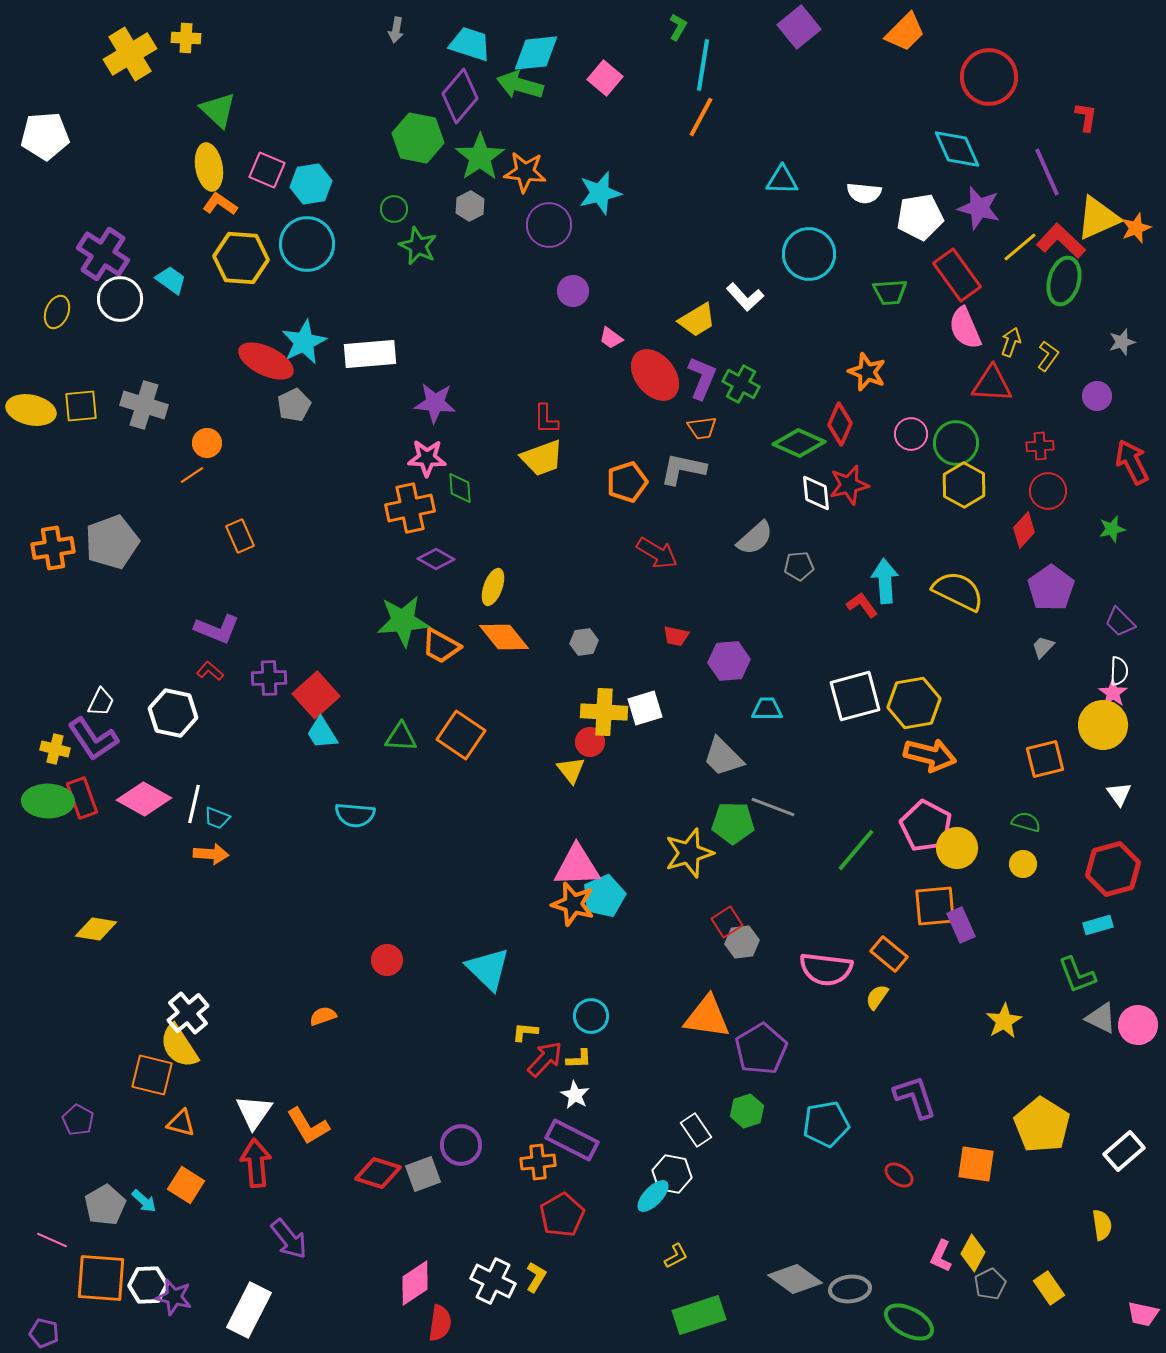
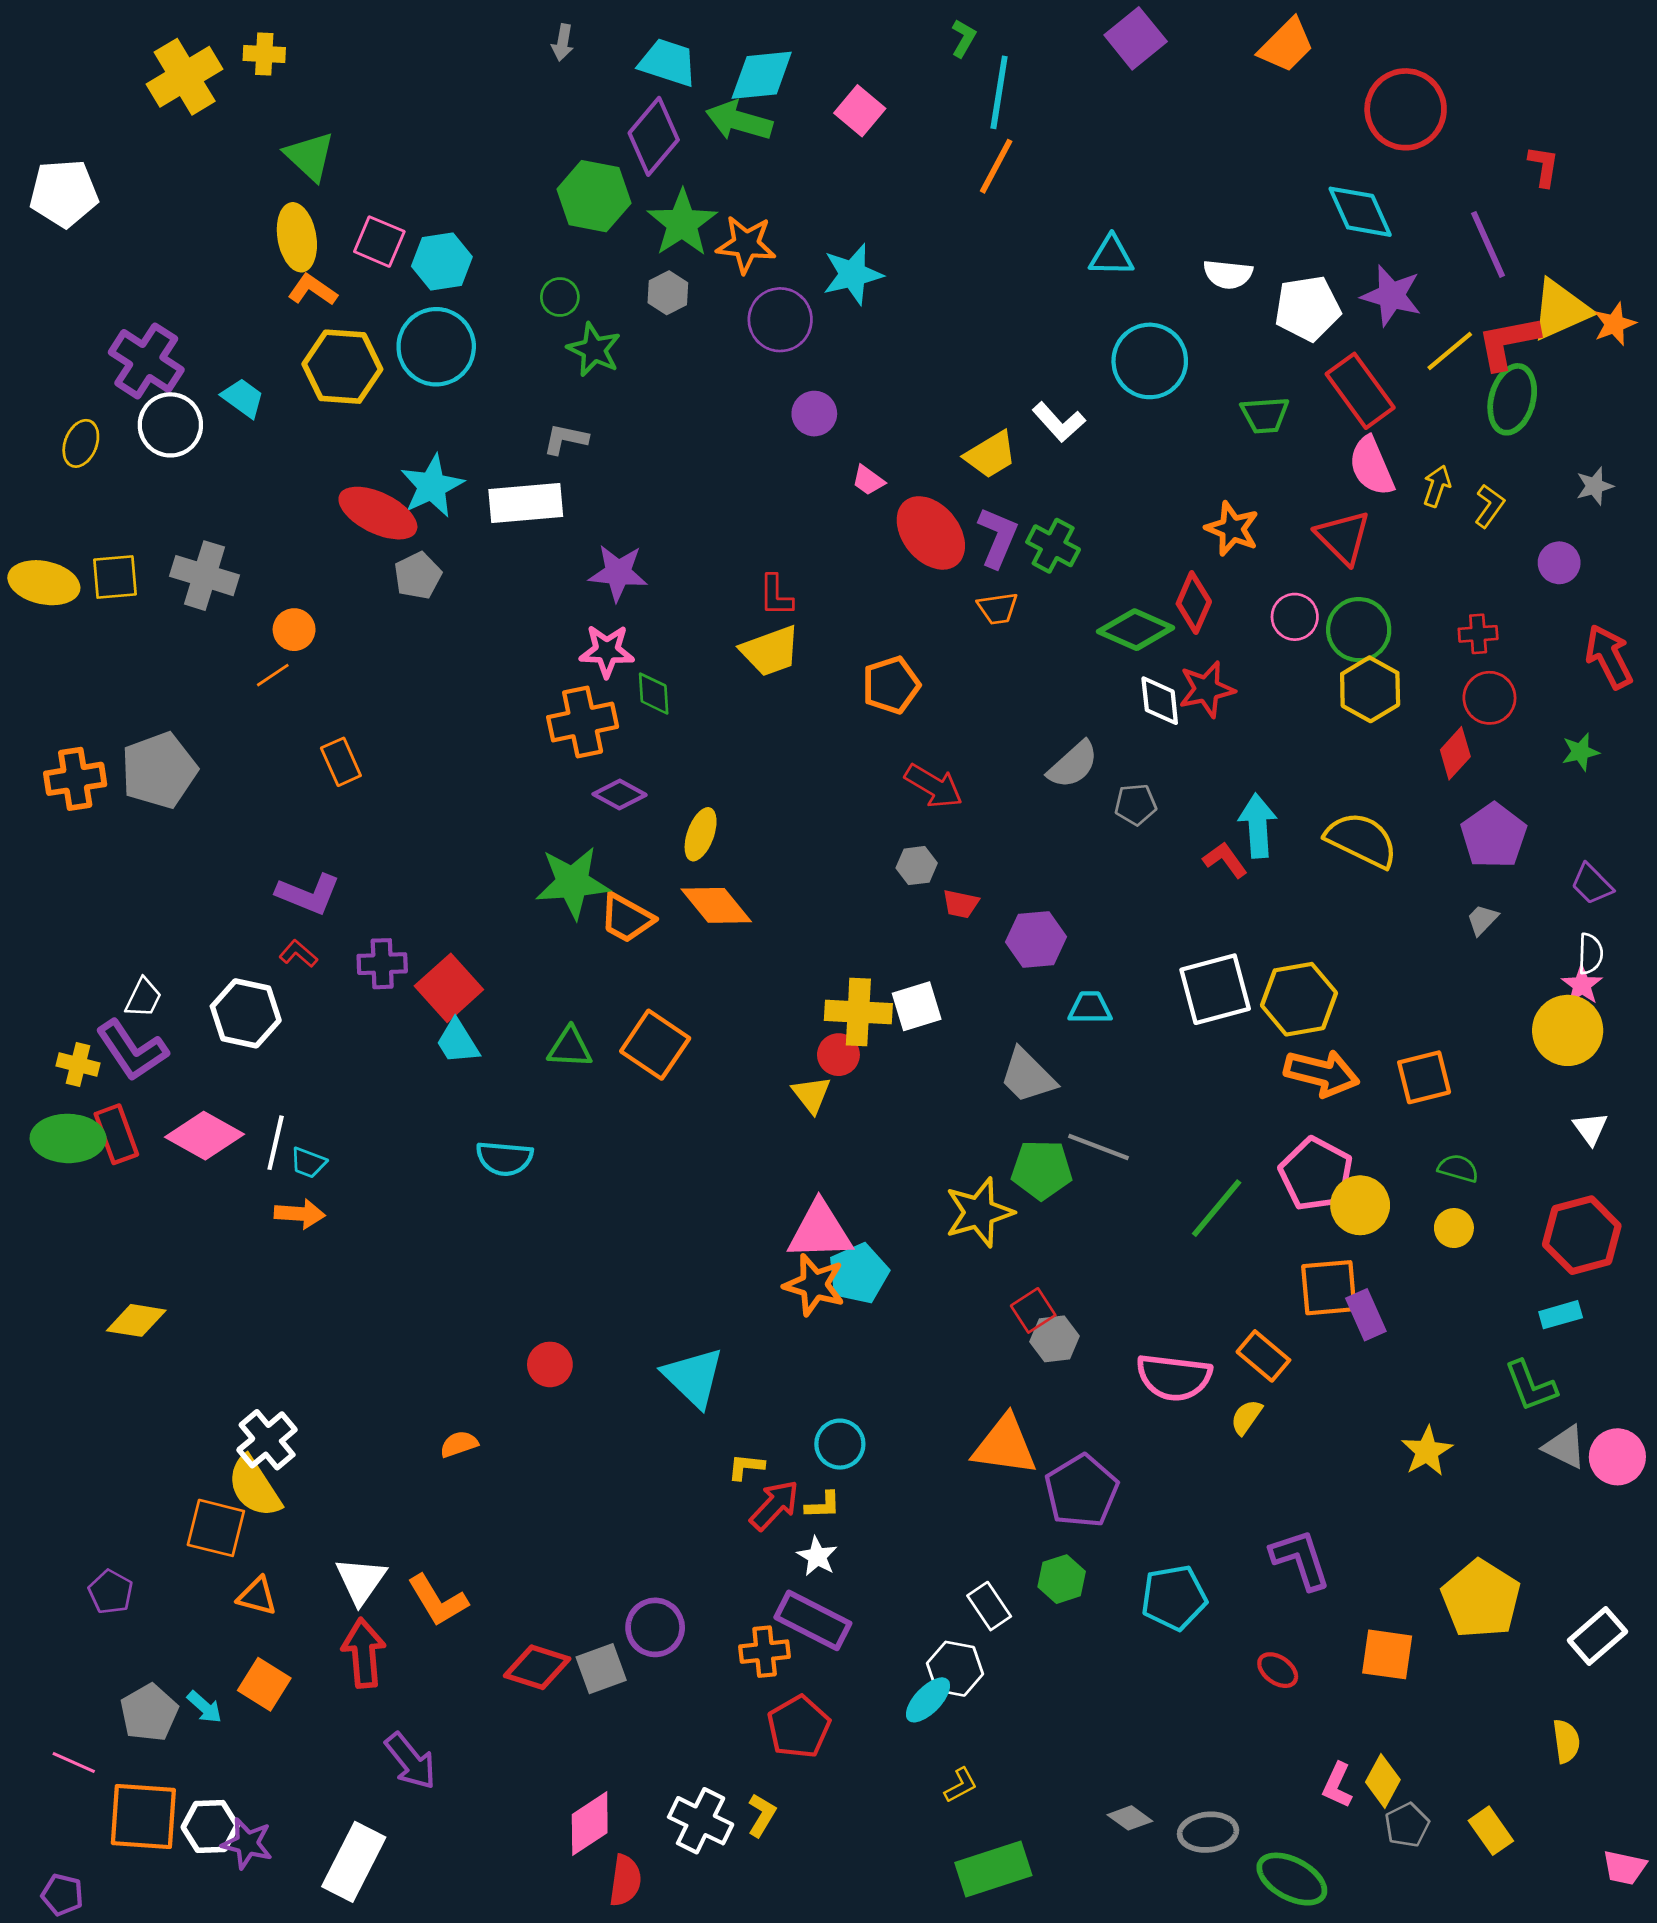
red L-shape: (1061, 241) -> (1508, 342), turned -54
red triangle: (992, 384) -> (1343, 537), moved, turned 42
gray L-shape: (683, 469) -> (566, 439), moved, size x0.7
gray hexagon: (584, 642) -> (917, 866), moved
orange square: (1045, 759) -> (1424, 1077), moved
gray diamond: (795, 1279) -> (1130, 1818), size x0.6

